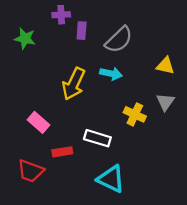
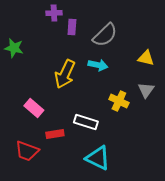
green star: (25, 39) -> (14, 48), moved

